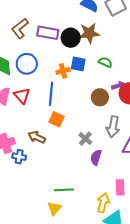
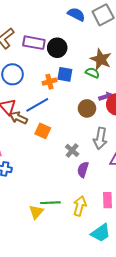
brown star: (89, 33) -> (101, 59), moved, turned 30
blue line: (51, 94) -> (37, 105), turned 55
brown arrow: (37, 137) -> (18, 118), moved
yellow arrow: (103, 203) -> (80, 206), moved
yellow triangle: (54, 208) -> (36, 212), moved

